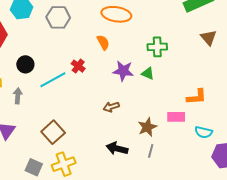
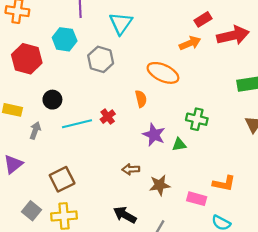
green triangle: (148, 73) -> (179, 145), turned -48
brown star: (147, 127) -> (160, 185), moved

